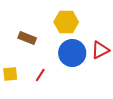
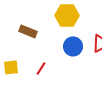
blue circle: (72, 53) -> (73, 46), size x0.7

